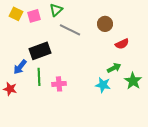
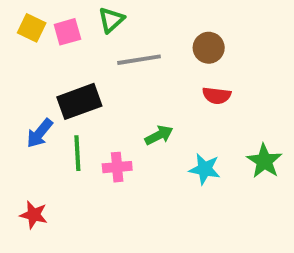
gray line: (70, 30) -> (139, 60), turned -35
red semicircle: (122, 44) -> (217, 95), moved, turned 32
green arrow: (114, 68) -> (159, 135), moved
red star: (10, 89) -> (34, 215), moved

